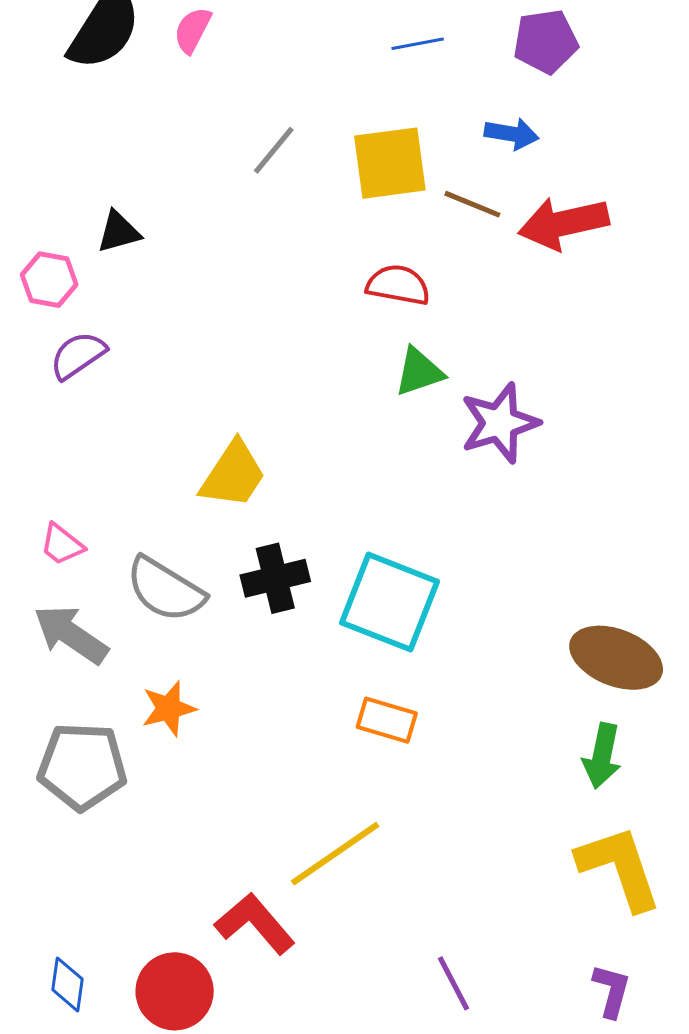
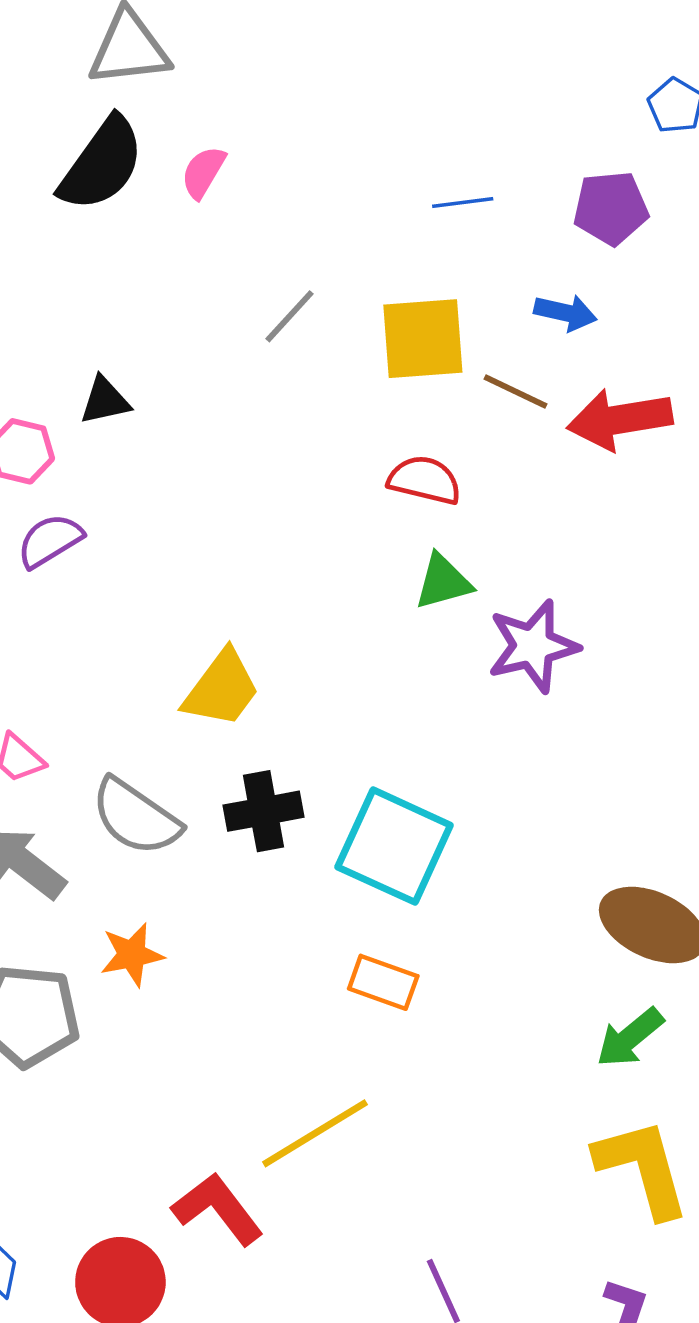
green arrow: (602, 756) -> (630, 1038), turned 36

